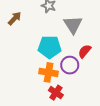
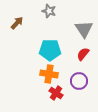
gray triangle: (73, 25) -> (84, 29), moved
purple circle: (70, 65) -> (79, 81), moved

